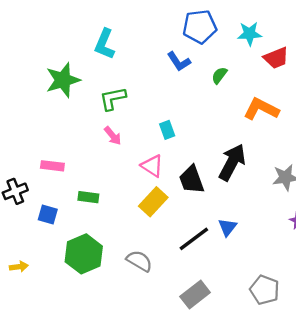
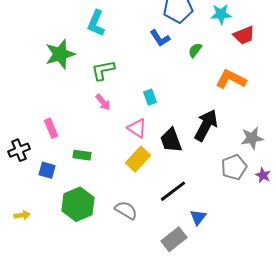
pink rectangle: (52, 166) -> (51, 128), turned 60
blue triangle: (227, 227) -> (198, 217), moved
gray pentagon: (265, 290) -> (234, 167), moved, turned 30

